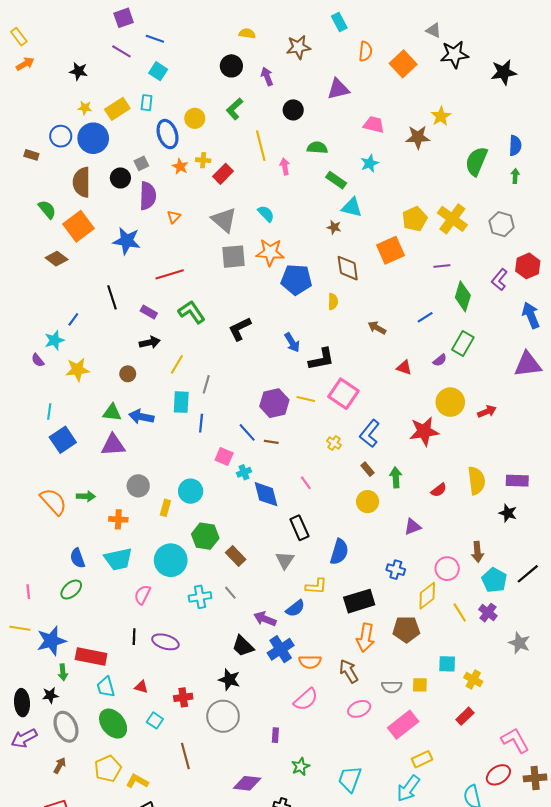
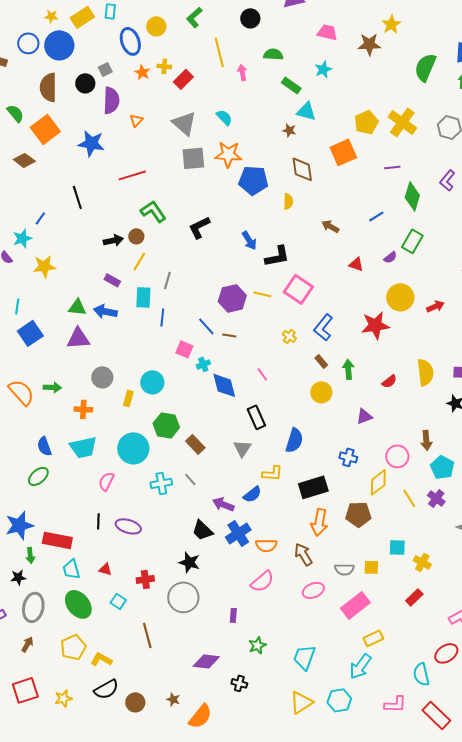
purple rectangle: (149, 312) -> (112, 280), moved
brown circle: (128, 374) -> (136, 236), moved
gray ellipse: (66, 727) -> (33, 607), turned 36

